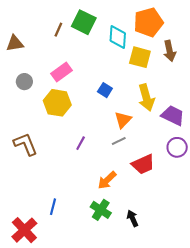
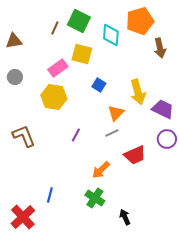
yellow square: (140, 57) -> (82, 54), moved
gray circle: (24, 82) -> (15, 77), moved
black arrow: (133, 218) -> (125, 217), moved

